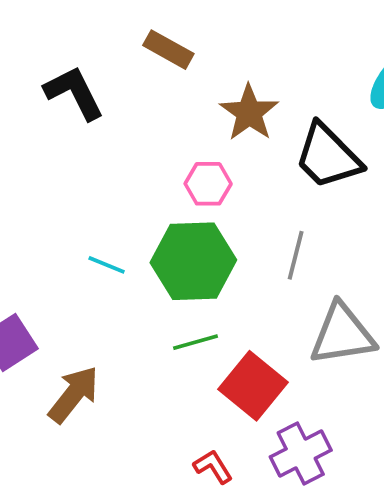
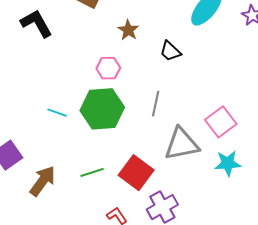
brown star: (249, 113) -> (128, 30), size x0.7
black trapezoid: (328, 156) -> (170, 51), size x0.6
green line: (196, 342) -> (92, 172), moved

